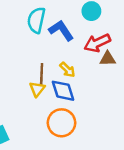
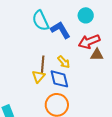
cyan semicircle: (36, 20) -> (41, 21), turned -40

